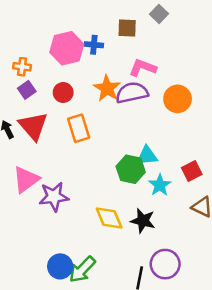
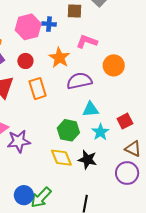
purple semicircle: (132, 93) -> (79, 81), moved
green hexagon: (131, 169) -> (68, 130), moved
purple circle: (165, 264) -> (127, 173), moved

